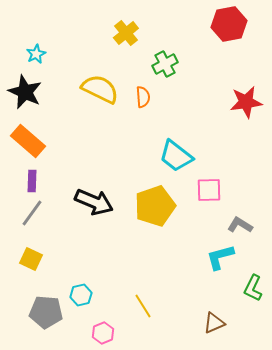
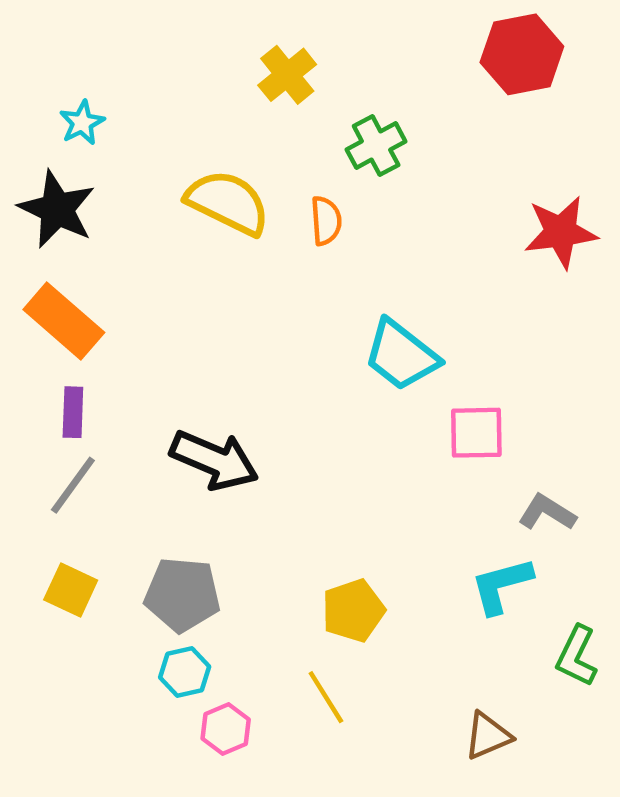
yellow pentagon: (155, 206) -> (353, 610), moved, size x0.7
gray pentagon: (46, 312) -> (182, 595), moved
pink hexagon: (103, 333) -> (226, 729), moved

